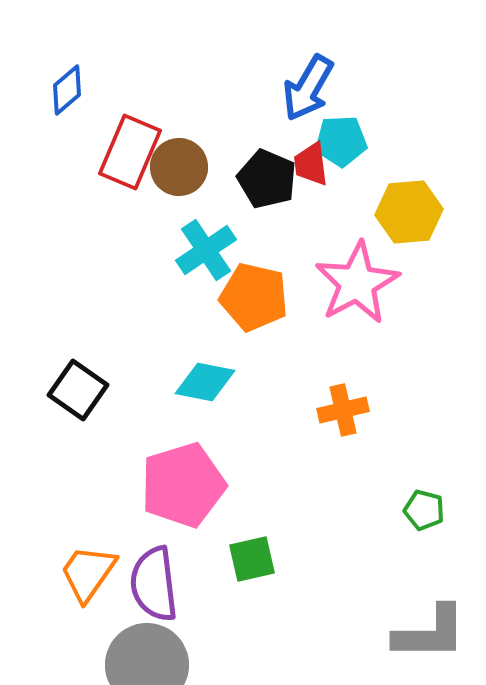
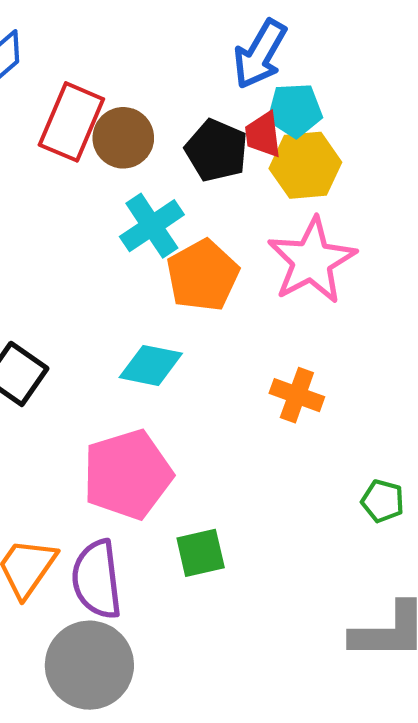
yellow hexagon: (409, 212) -> (305, 165), moved
orange pentagon: (254, 297) -> (203, 275), turned 30
orange cross: (343, 410) -> (297, 395), turned 33

